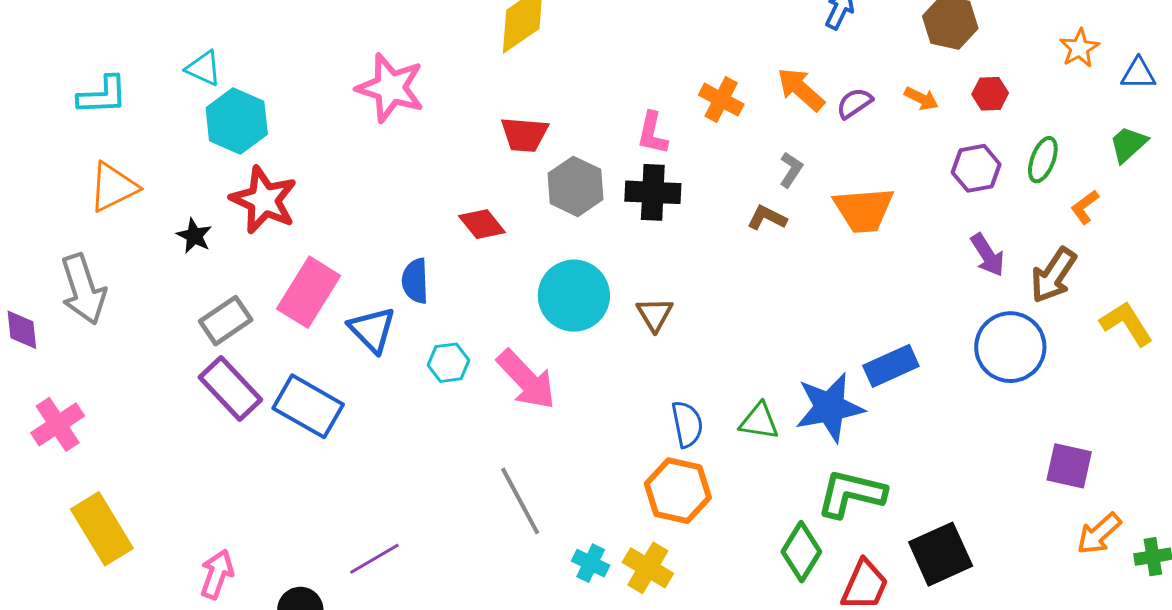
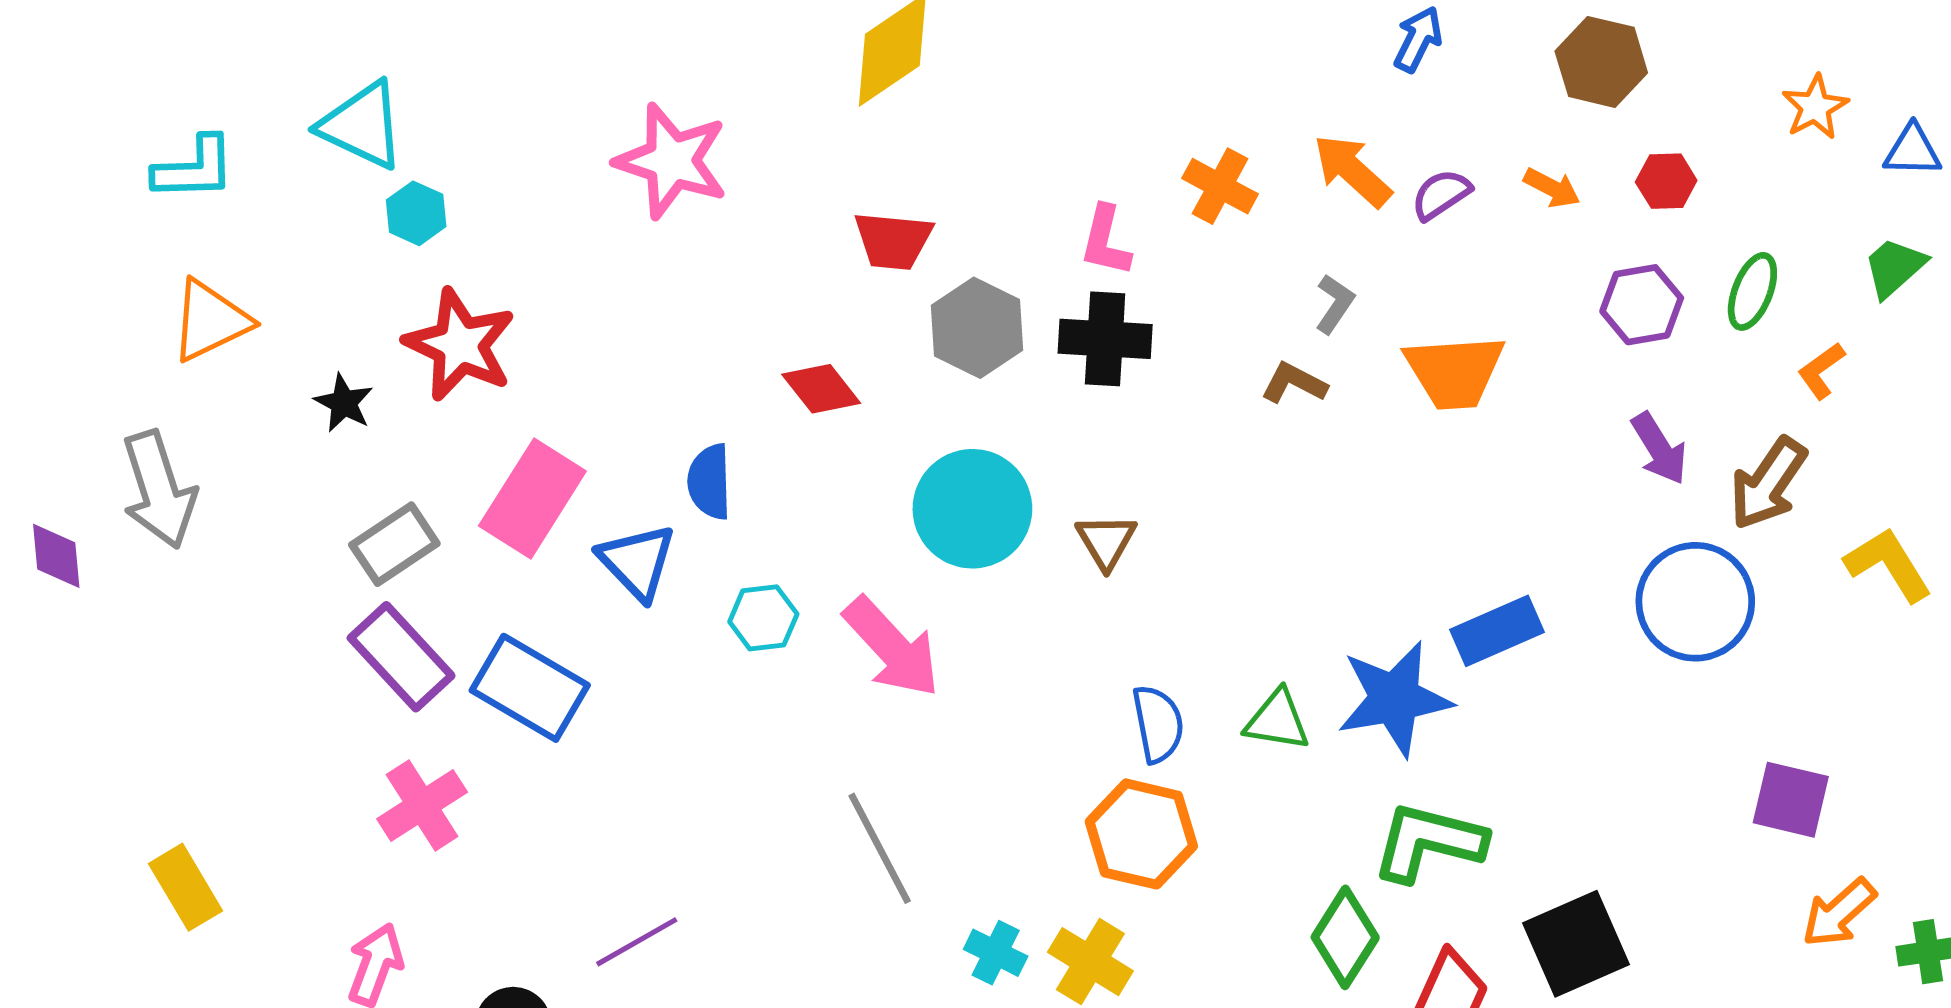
cyan triangle: (203, 68) -> (362, 125), size x1.5
cyan hexagon: (237, 121) -> (416, 213), size x0.6
pink cross: (58, 424) -> (422, 805), moved
yellow rectangle: (102, 529) -> (186, 887), size x0.7

